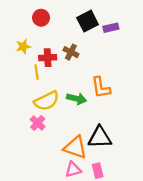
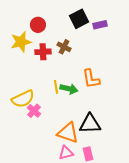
red circle: (41, 18) -> (38, 25), moved
yellow star: (23, 47) -> (21, 42), size x1.5
yellow line: (37, 72) -> (56, 87), moved
yellow semicircle: (47, 101) -> (23, 99), moved

